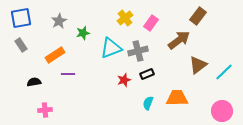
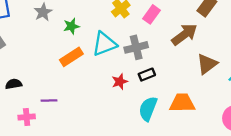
orange rectangle: (55, 55) -> (71, 57), moved
purple line: (68, 74) -> (49, 100), moved
cyan semicircle: (148, 103) -> (148, 109), size x1.5

